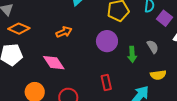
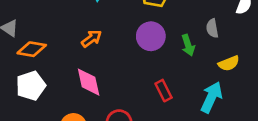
gray semicircle: (153, 47) -> (212, 28), turned -144
pink diamond: (54, 63) -> (89, 82), turned 35

